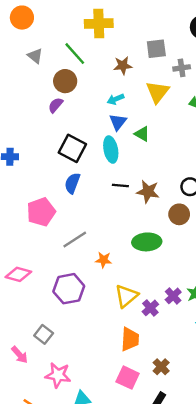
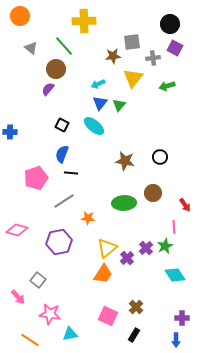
brown star: (123, 66) -> (113, 56), moved
green triangle: (142, 134) -> (119, 105), moved, turned 40
black square: (72, 148) -> (62, 125), size x0.6
cyan ellipse: (111, 150) -> (94, 126), turned -40
black line: (120, 186) -> (71, 173), moved
brown circle: (179, 214) -> (153, 193), moved
orange trapezoid: (130, 339) -> (103, 274), moved, turned 30

